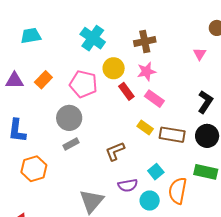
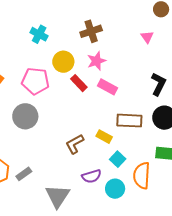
cyan cross: (93, 38) -> (39, 34), size x0.7
yellow rectangle: (145, 127) -> (104, 137), moved
gray rectangle: (71, 144) -> (24, 174), moved

